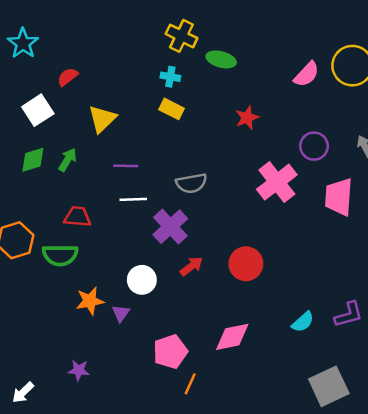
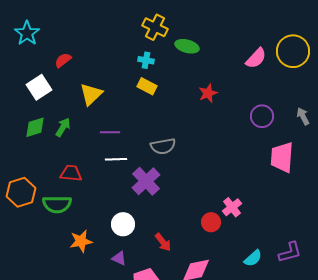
pink cross: (277, 182) -> (232, 207), moved, size x0.6
red circle: (246, 264) -> (211, 222), moved, size x0.7
red arrow: (191, 266) -> (163, 242), moved, turned 90
purple triangle: (121, 313) -> (119, 258), moved, turned -42

